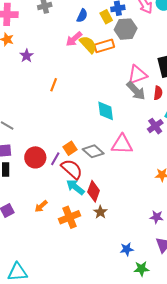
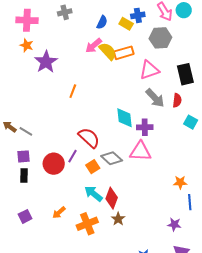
yellow rectangle: (106, 17) -> (126, 24), turned -32
gray hexagon: (126, 29) -> (160, 38), moved
purple star: (27, 56) -> (46, 62), size x1.6
pink triangle: (137, 75) -> (149, 70), moved
purple cross: (155, 126) -> (145, 127), moved, turned 35
orange square: (70, 148) -> (93, 167), moved
purple line: (55, 159) -> (72, 156), moved
red semicircle: (72, 169) -> (89, 138), moved

